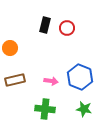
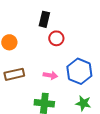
red circle: (67, 28) -> (56, 38), moved

